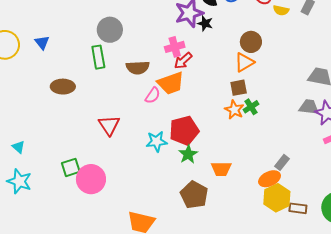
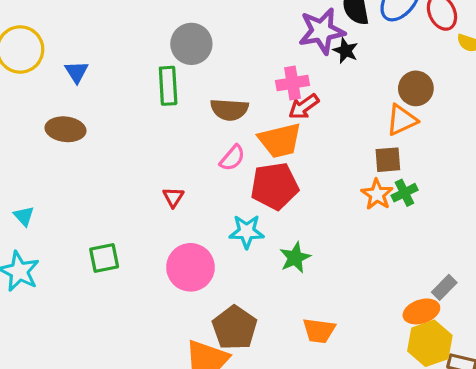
blue triangle: (42, 42) -> (77, 72), moved
brown ellipse: (63, 87) -> (65, 129), moved
pink semicircle: (153, 95) -> (232, 158), moved
red triangle: (109, 125) -> (173, 197), size x0.6
red pentagon: (184, 131) -> (275, 186), moved
orange trapezoid: (221, 169) -> (319, 331), moved
pink circle: (91, 179) -> (190, 267), moved
brown pentagon: (194, 195) -> (235, 328), moved

